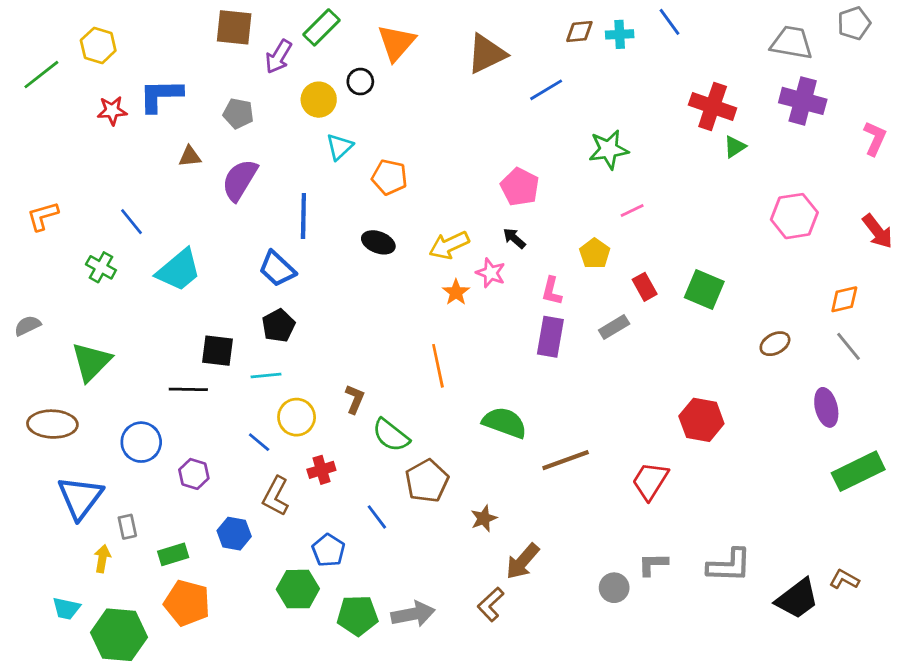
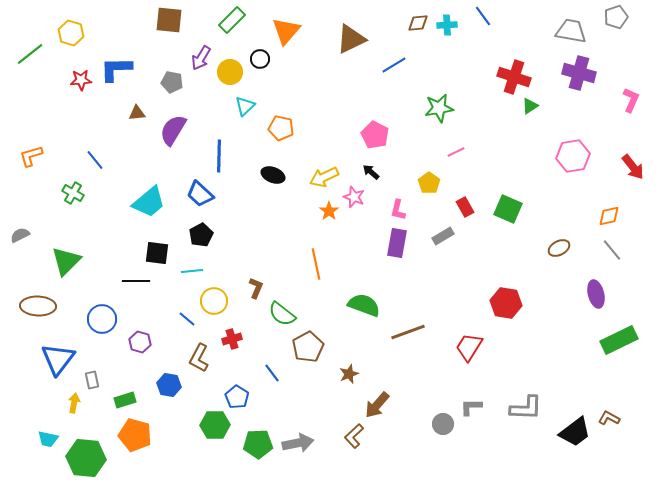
purple arrow: (278, 57) -> (201, 58), moved
cyan trapezoid: (179, 270) -> (149, 202), moved

